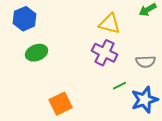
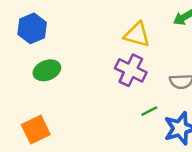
orange square: (61, 104) -> (36, 130), moved

